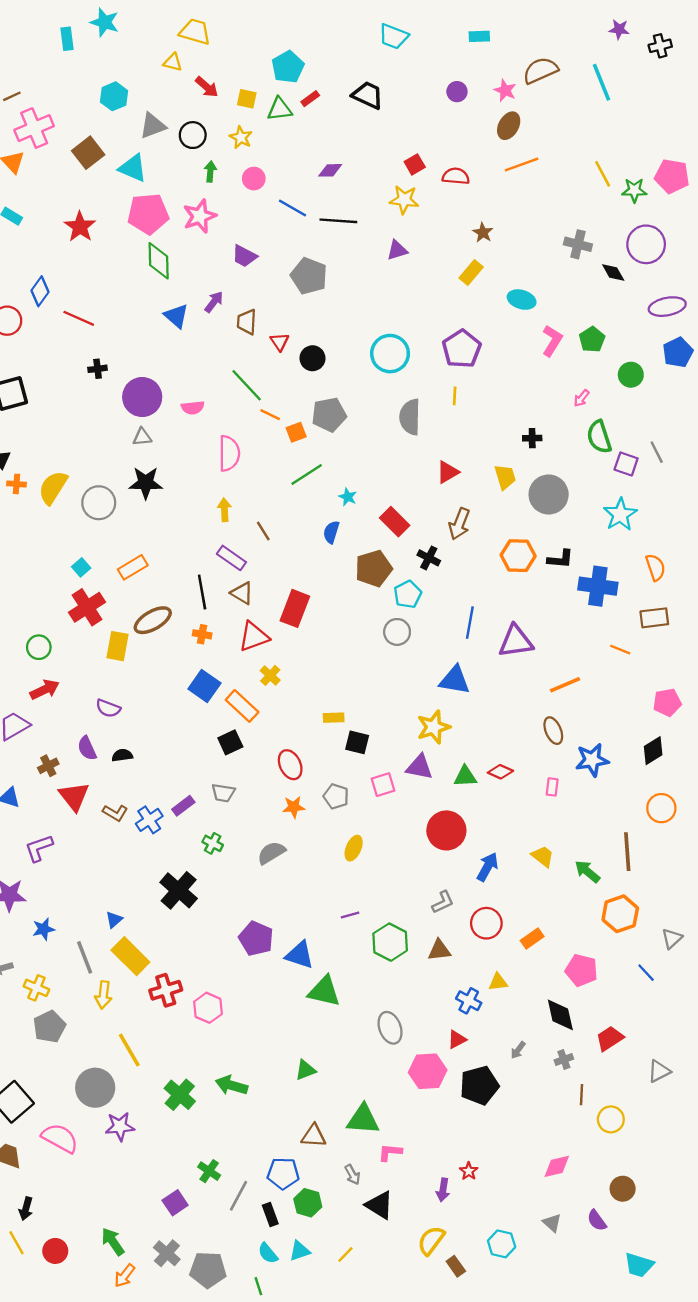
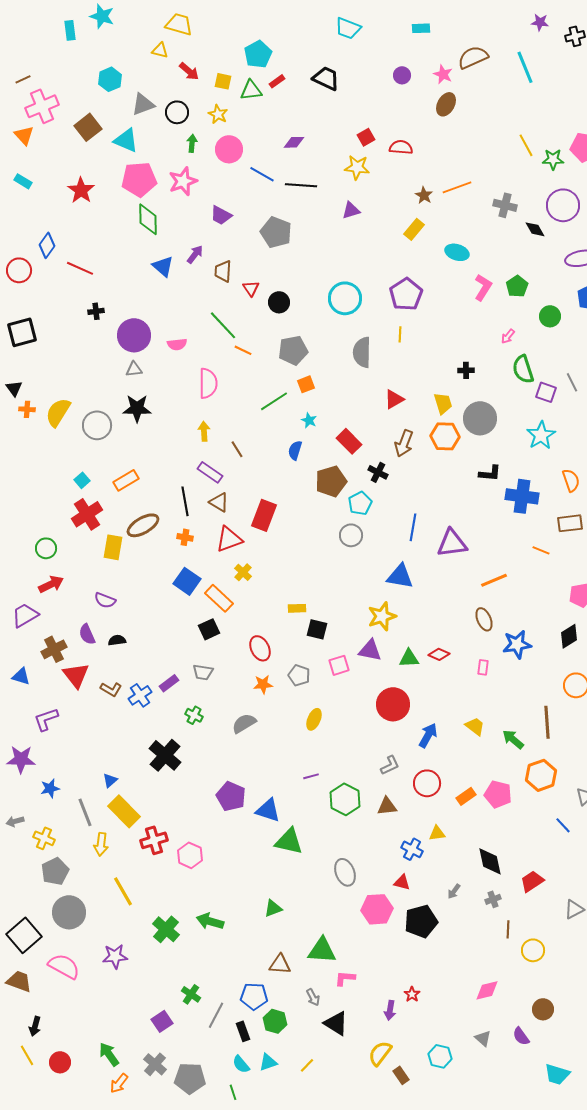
orange line: (522, 164) -> (457, 187), moved
pink circle: (254, 179) -> (229, 149), size x1.4
orange square: (296, 432) -> (306, 384), moved
orange hexagon: (518, 556) -> (445, 436), moved
brown cross: (48, 766) -> (54, 649), size x1.4
pink pentagon: (581, 970) -> (498, 794), moved
red triangle: (457, 1040) -> (402, 882), turned 42
gray circle: (95, 1088) -> (69, 912), moved

